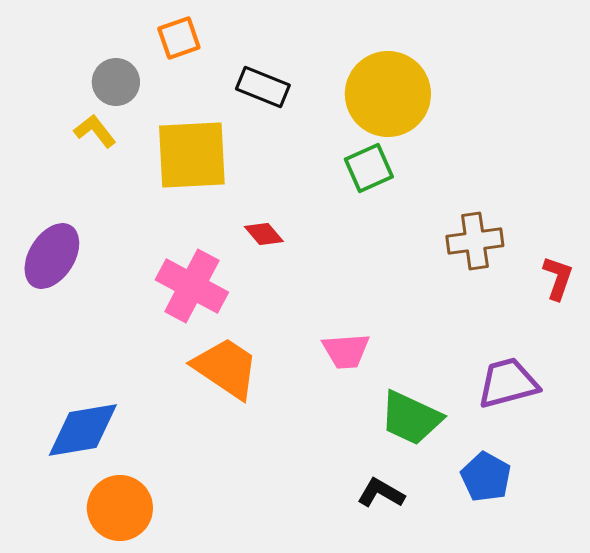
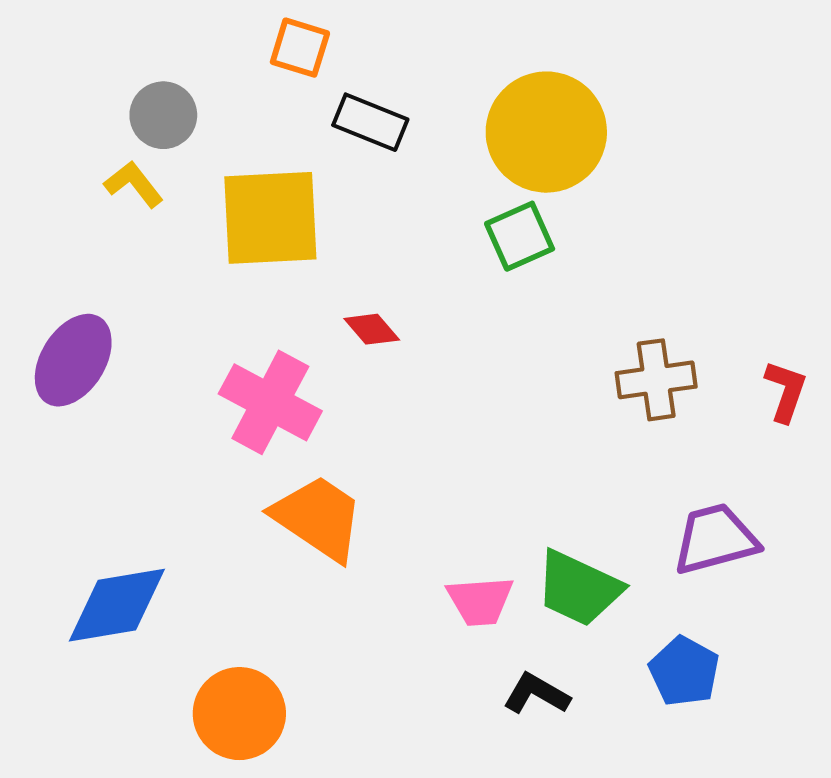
orange square: (179, 38) -> (300, 48), moved, turned 36
brown cross: (475, 241) -> (656, 380), moved
pink trapezoid: (346, 351) -> (480, 601), moved
orange circle: (120, 508) -> (239, 714), moved

